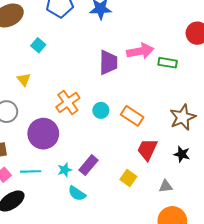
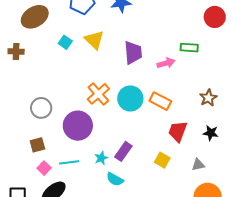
pink arrow: (140, 51) -> (166, 63), moved, size x0.7
yellow triangle: (24, 80) -> (94, 40), moved, size x1.5
cyan circle: (101, 110) -> (130, 99), size x1.6
brown star: (183, 117) -> (208, 98), size x0.7

